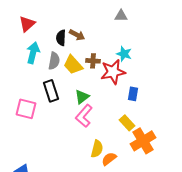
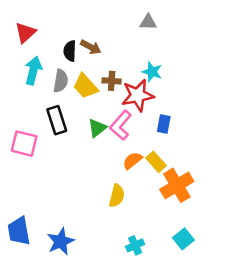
pink L-shape: (84, 116) -> (121, 125), moved
orange semicircle: (109, 159) -> (132, 161), moved

